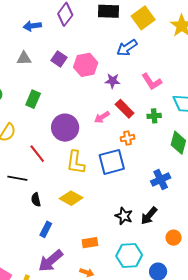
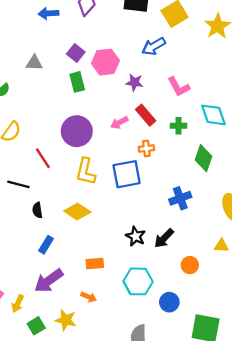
gray triangle: (24, 58) -> (34, 63), moved
green rectangle: (33, 99) -> (77, 82), moved, turned -42

